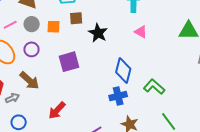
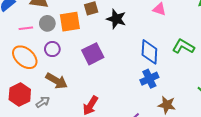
pink line: (10, 25) -> (26, 28), turned 32
orange square: (53, 27) -> (70, 22), size x1.5
green L-shape: (154, 87) -> (183, 47), moved

